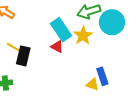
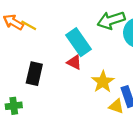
yellow star: (83, 35) -> (103, 82), moved
yellow line: (13, 47) -> (29, 25), moved

